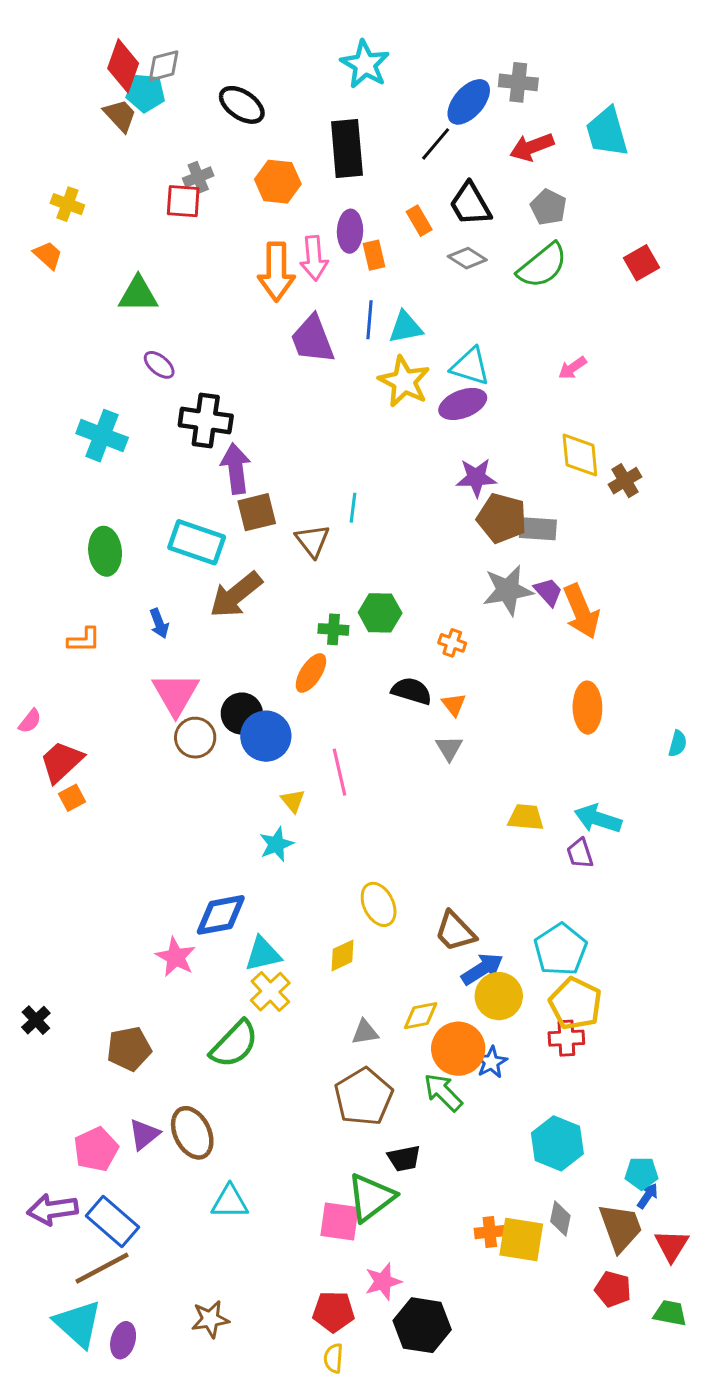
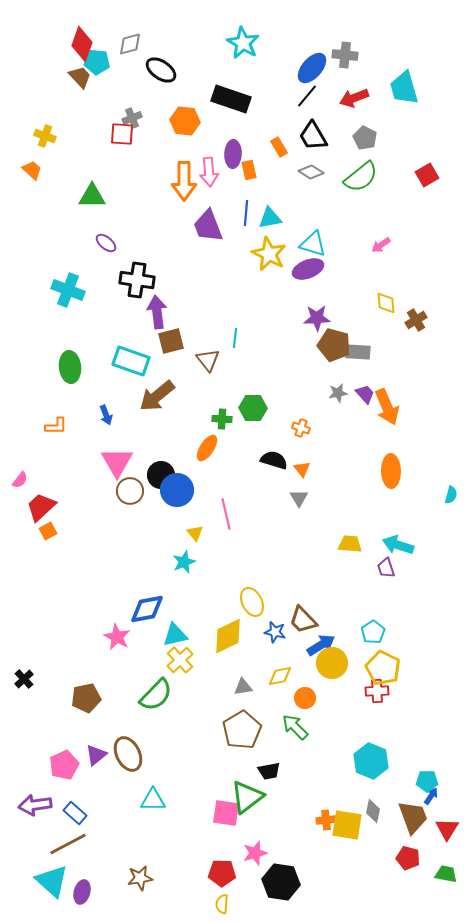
gray diamond: (164, 66) -> (130, 44), moved
black line: (436, 144) -> (307, 96), moved
black rectangle: (347, 148) -> (231, 99), turned -66
yellow diamond: (580, 455) -> (386, 303), size x0.7
gray star: (508, 590) -> (338, 393), size x0.6
cyan pentagon: (560, 949) -> (373, 632), size x0.7
yellow diamond: (342, 955) -> (228, 636), size x1.6
orange circle: (458, 1049) -> (305, 698), size x0.6
blue star: (491, 1062) -> (275, 632), moved, turned -30
blue rectangle: (113, 1221) -> (75, 813), size x0.7

